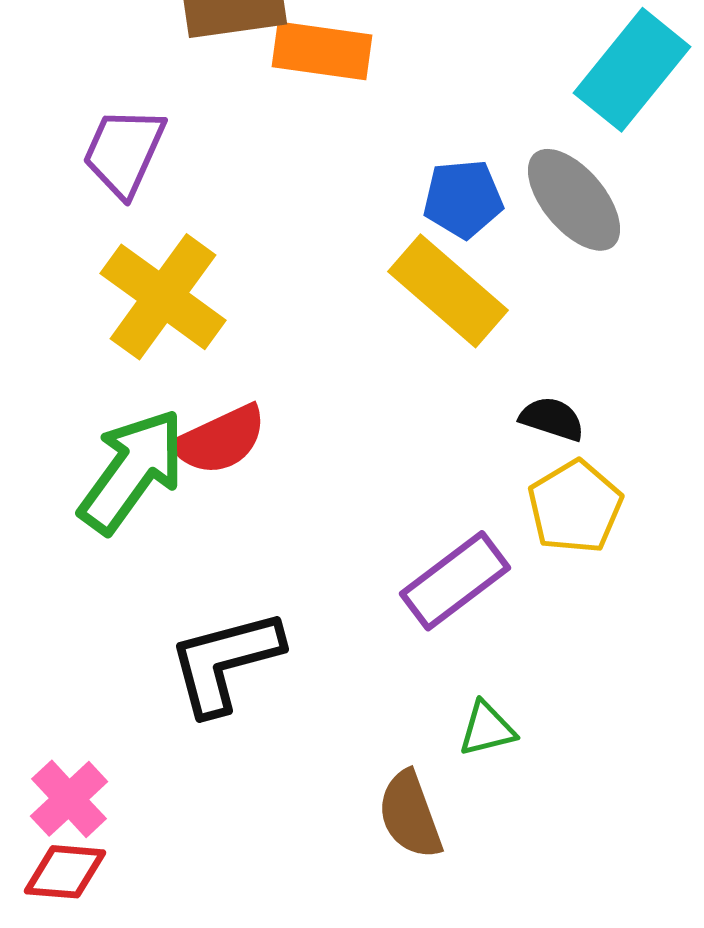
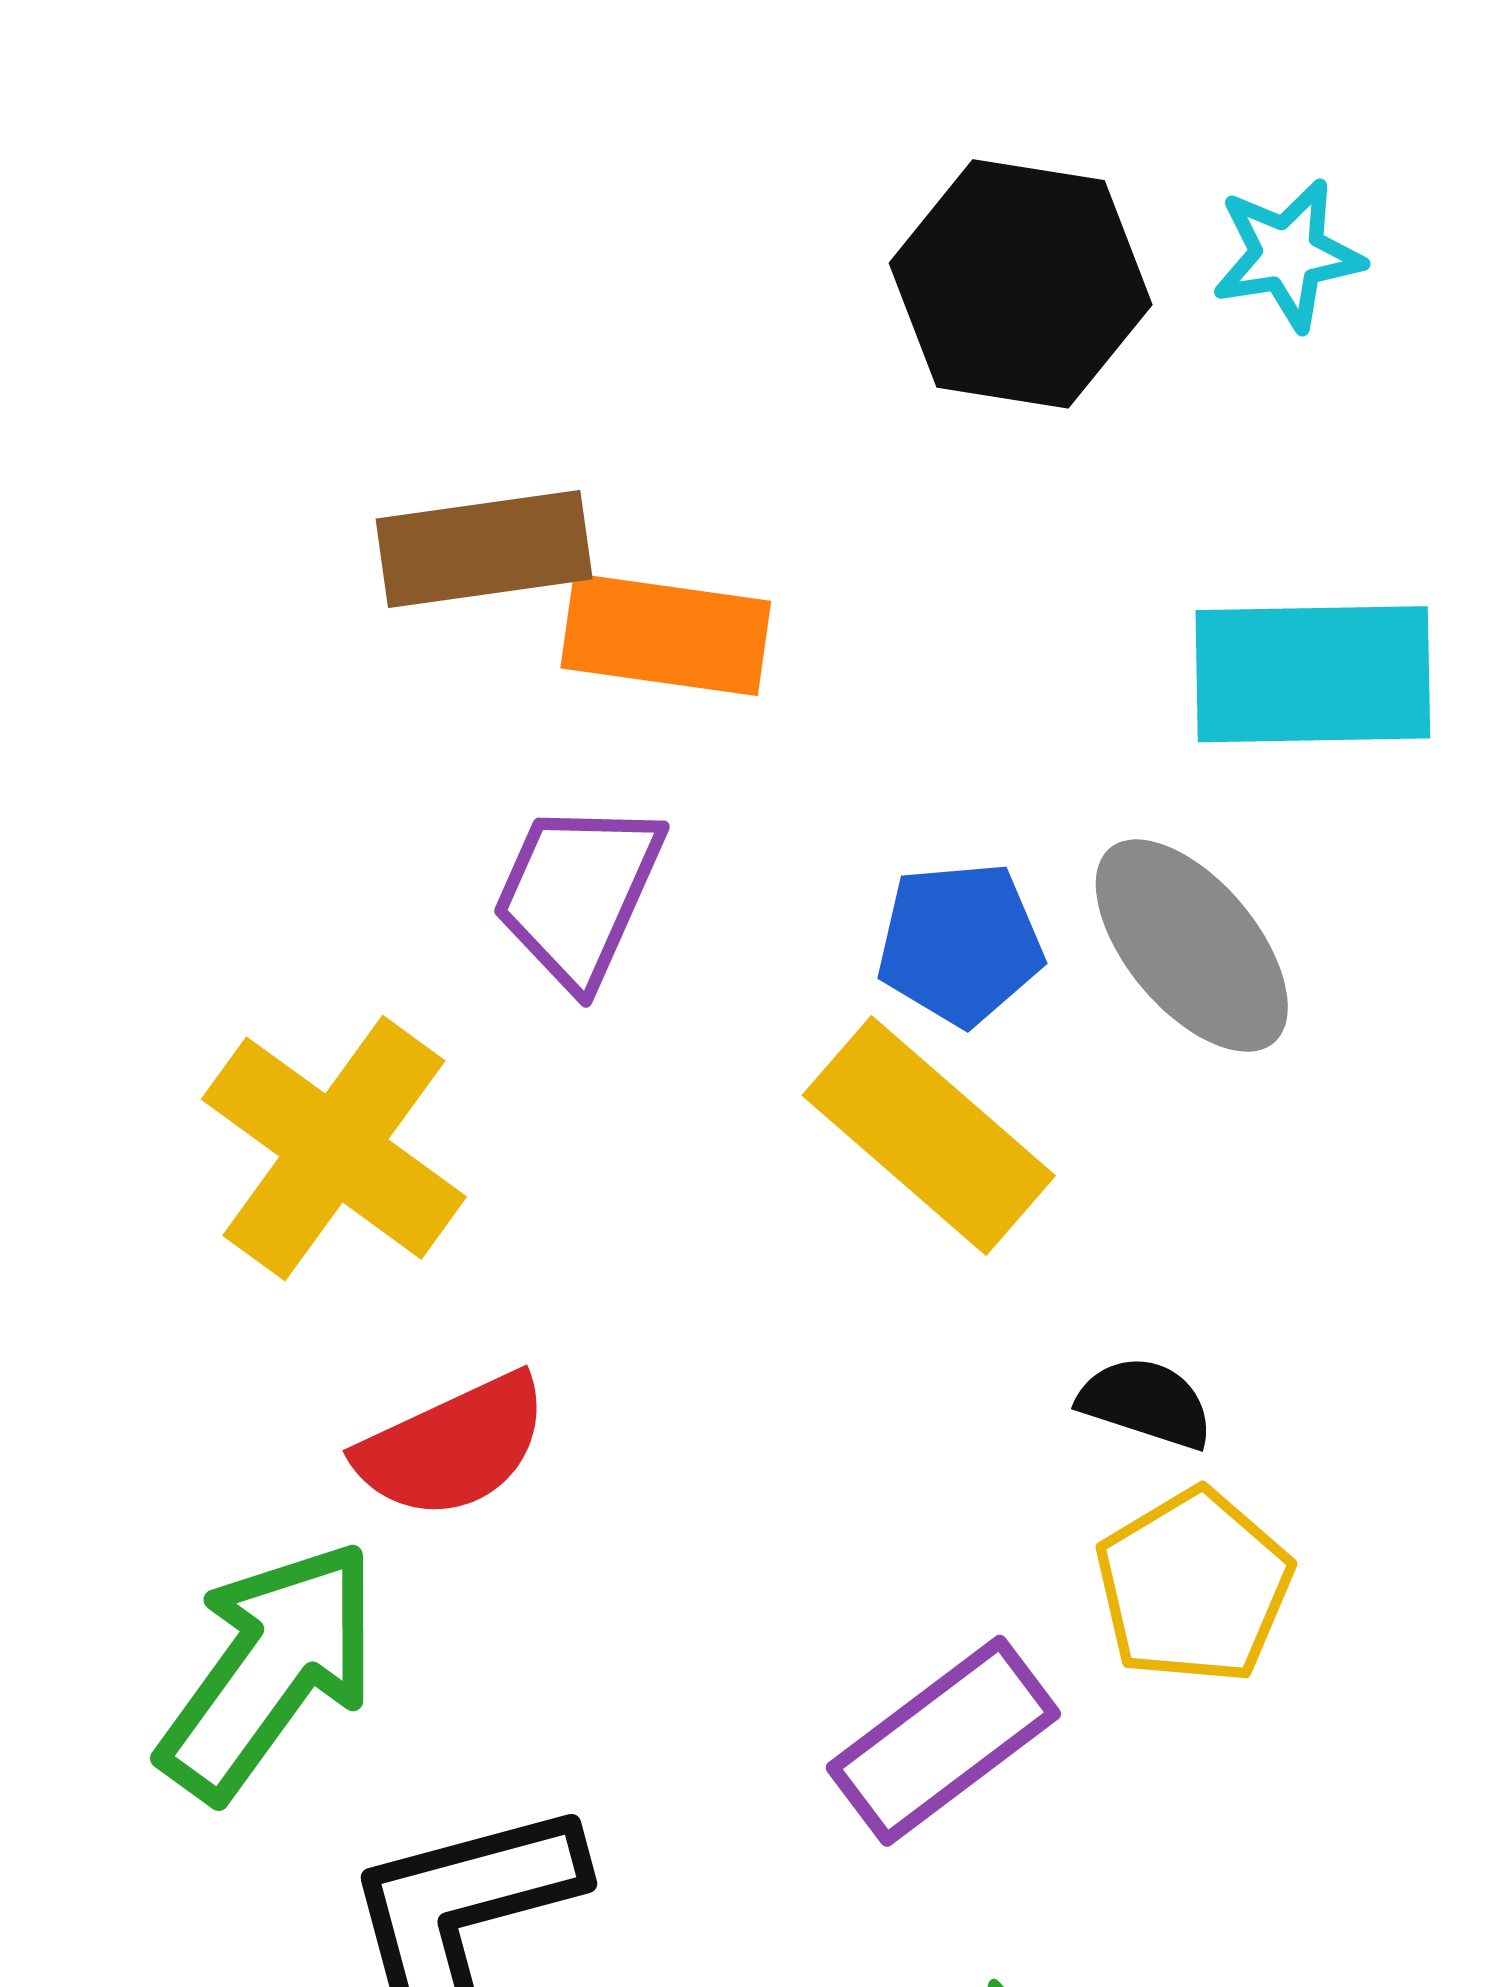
cyan rectangle: (632, 70) -> (1313, 674), turned 50
purple trapezoid: (124, 152) -> (578, 893), moved
green arrow: (132, 471) -> (269, 1670), moved

